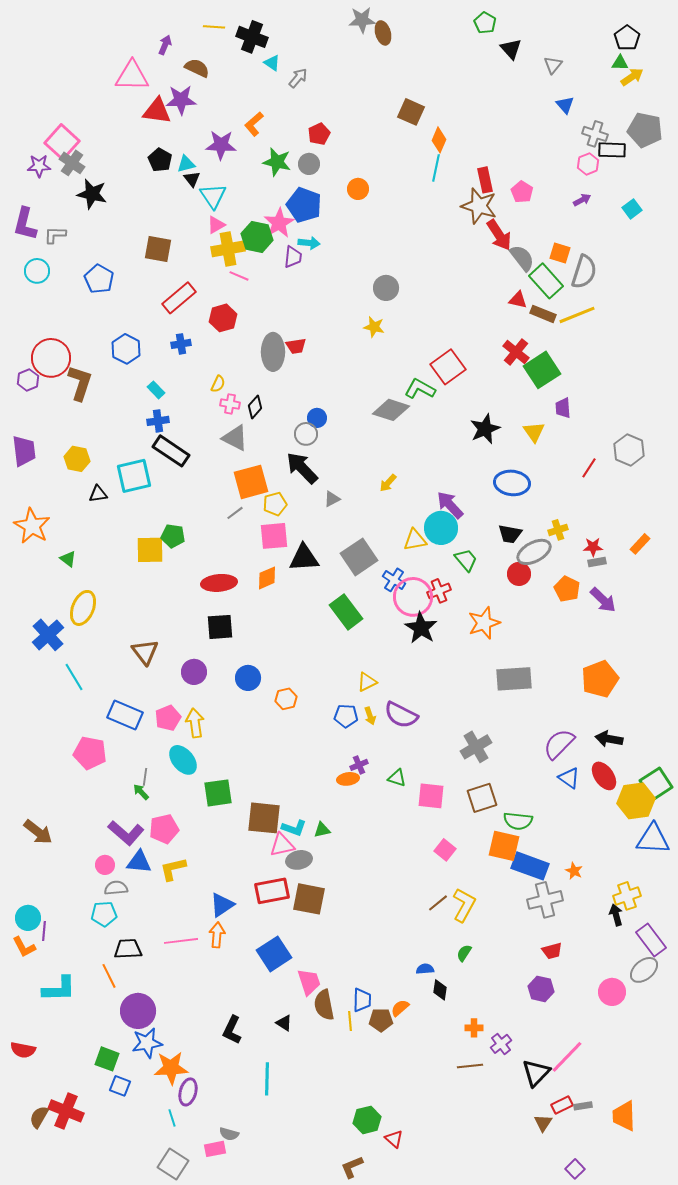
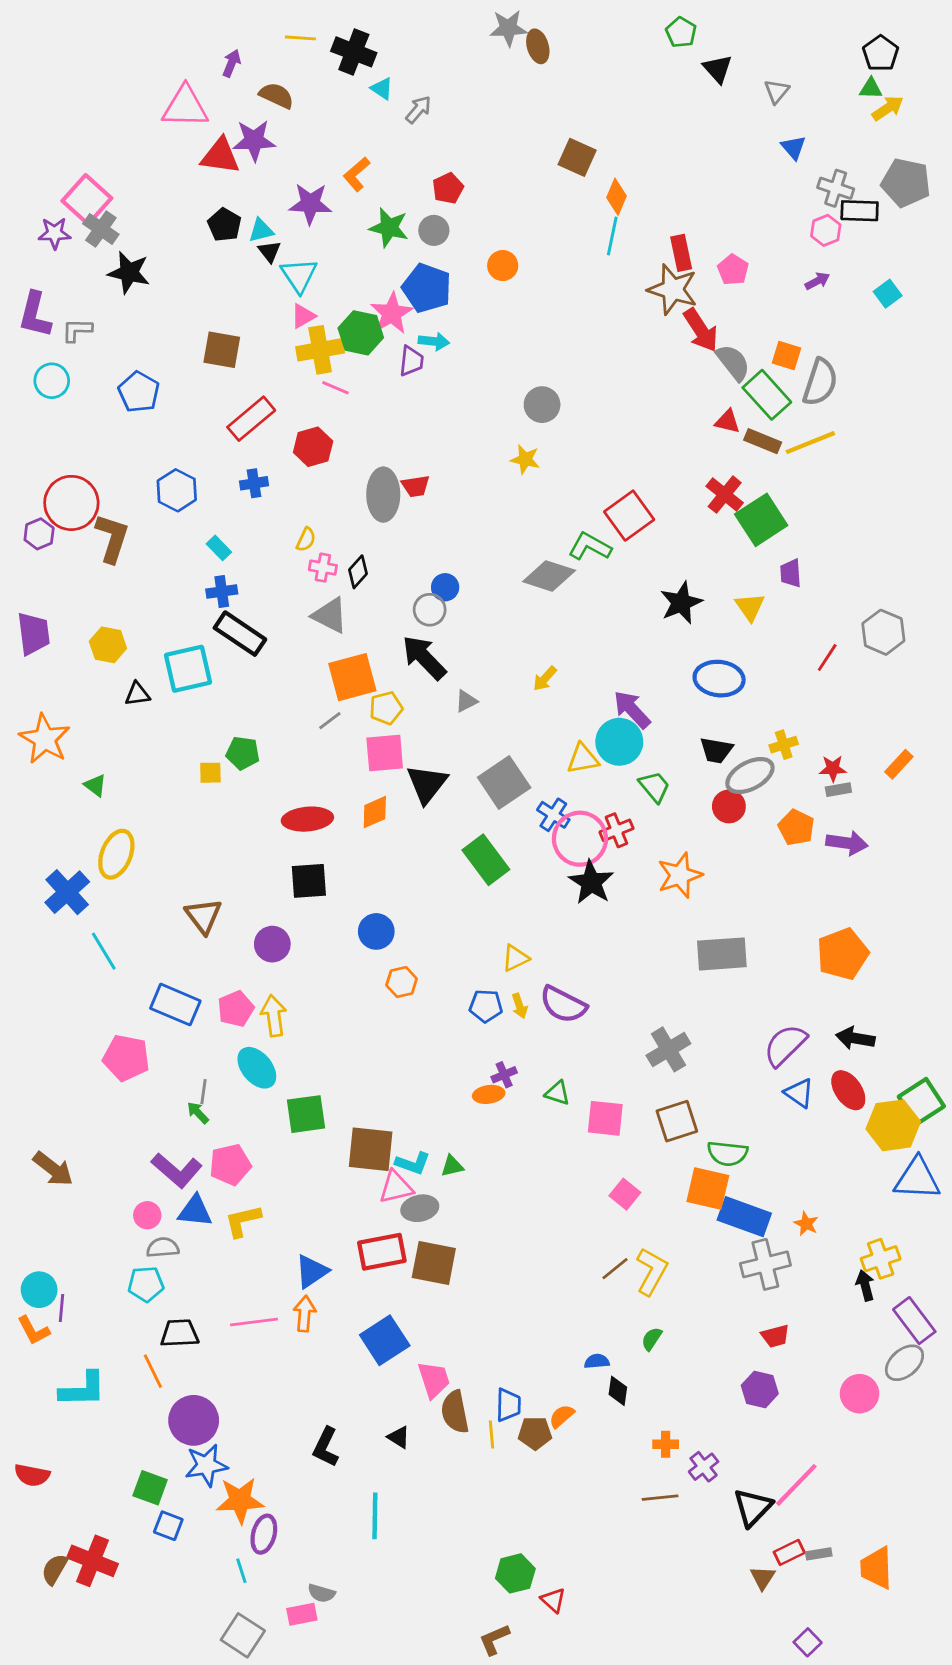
yellow square: (150, 550) -> (210, 773), size x0.6
black triangle: (304, 558) -> (427, 784), turned -48
purple arrow: (603, 600) -> (847, 843), turned -36
blue circle: (248, 678) -> (376, 931), moved

